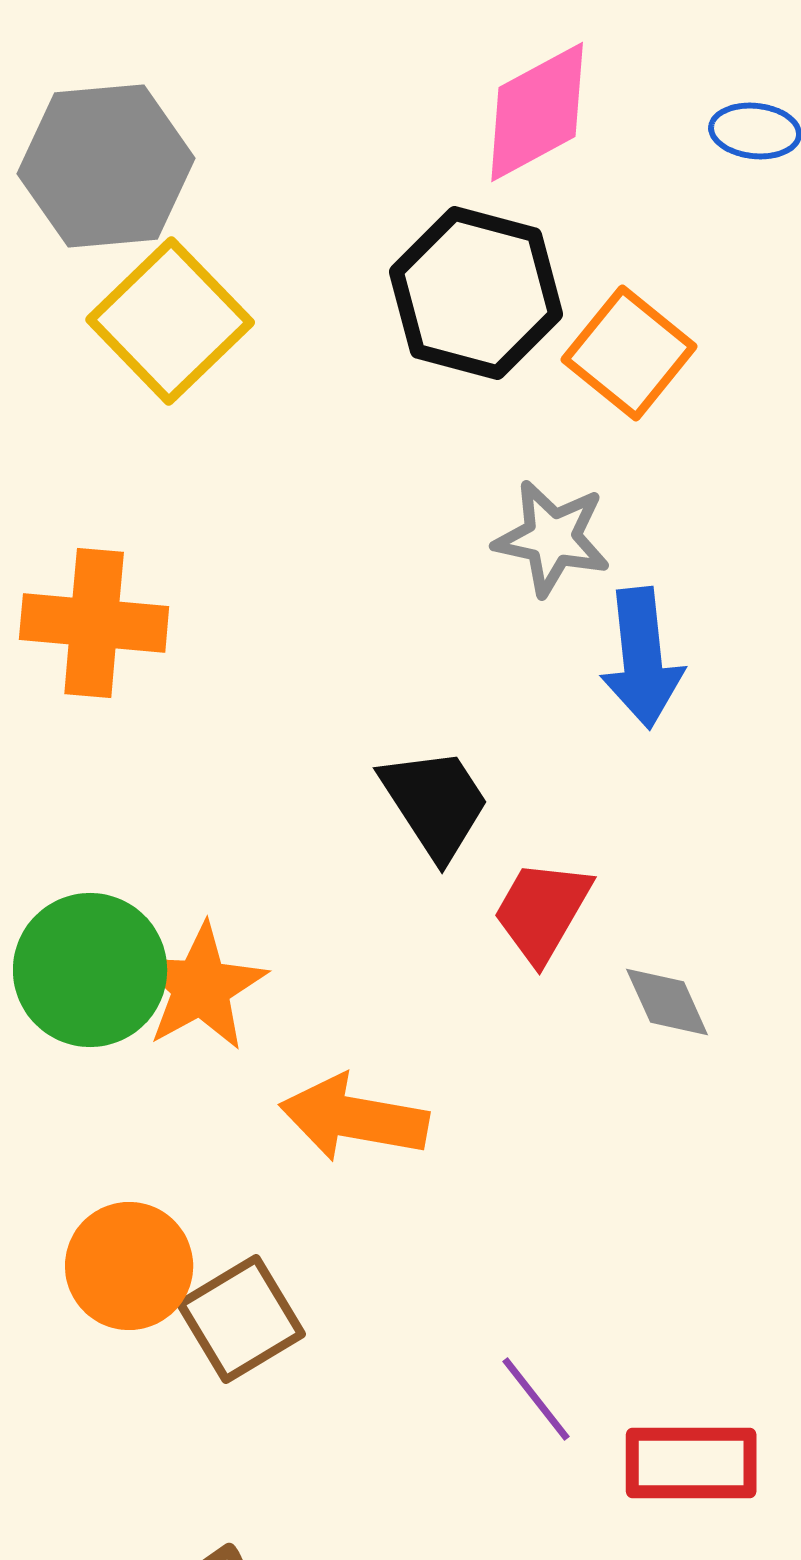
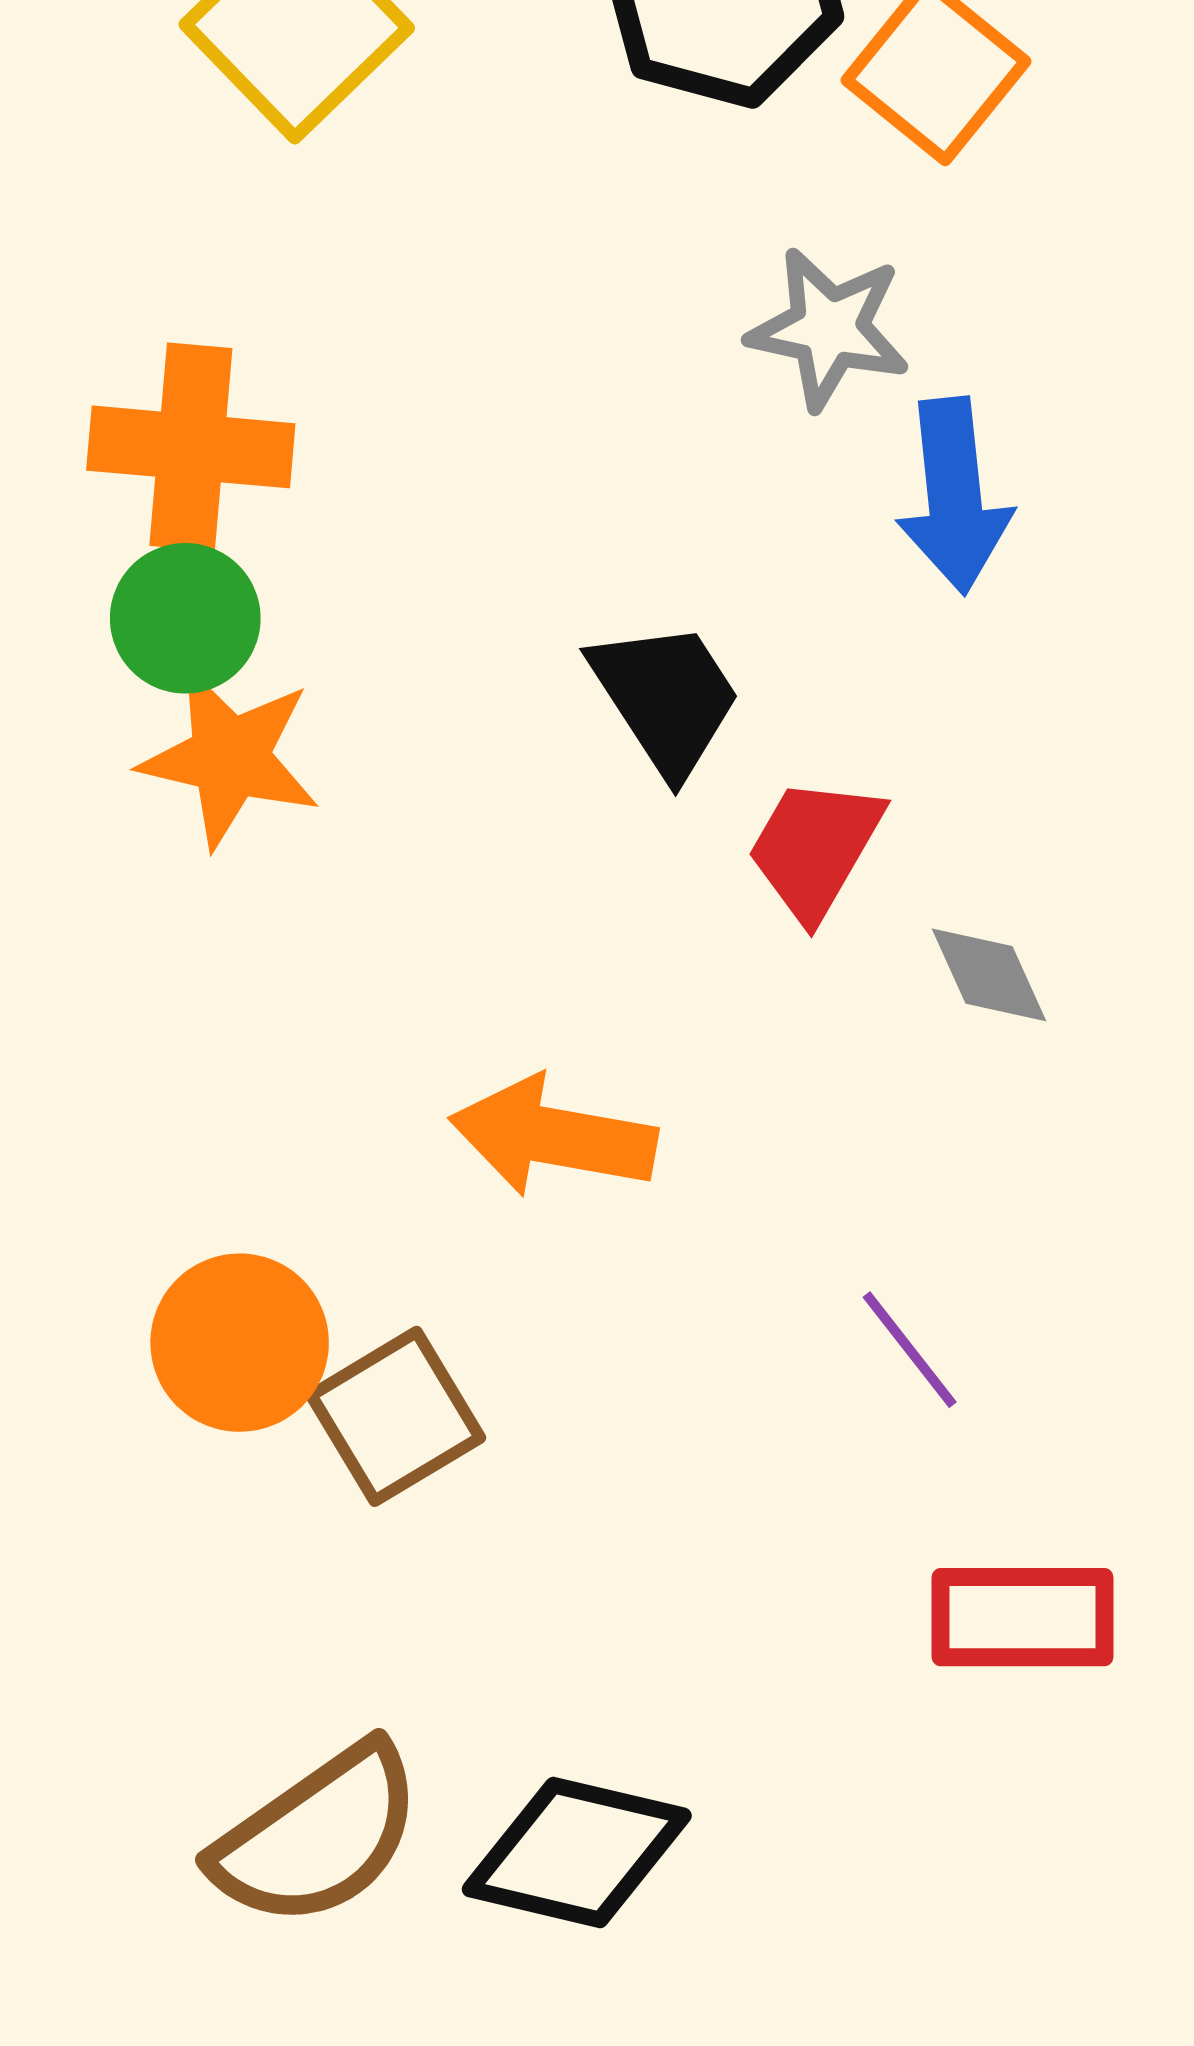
green circle: (90, 970) -> (185, 618), moved, size x0.7
orange star: (201, 987) -> (230, 758), moved, turned -30
purple line: (536, 1399) -> (910, 1350), moved

